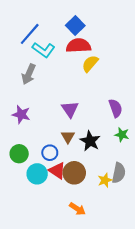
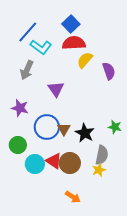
purple semicircle: (116, 108) -> (109, 71), moved
purple triangle: (70, 109) -> (56, 89), moved
blue circle: (50, 153) -> (47, 127), moved, size x1.6
gray semicircle: (119, 173) -> (102, 155), moved

